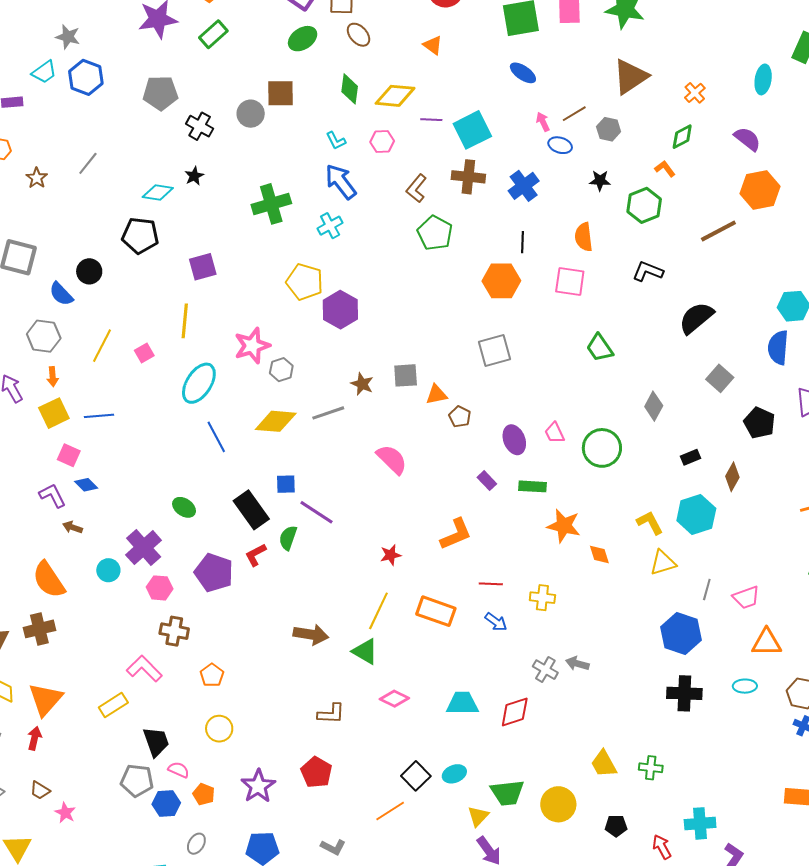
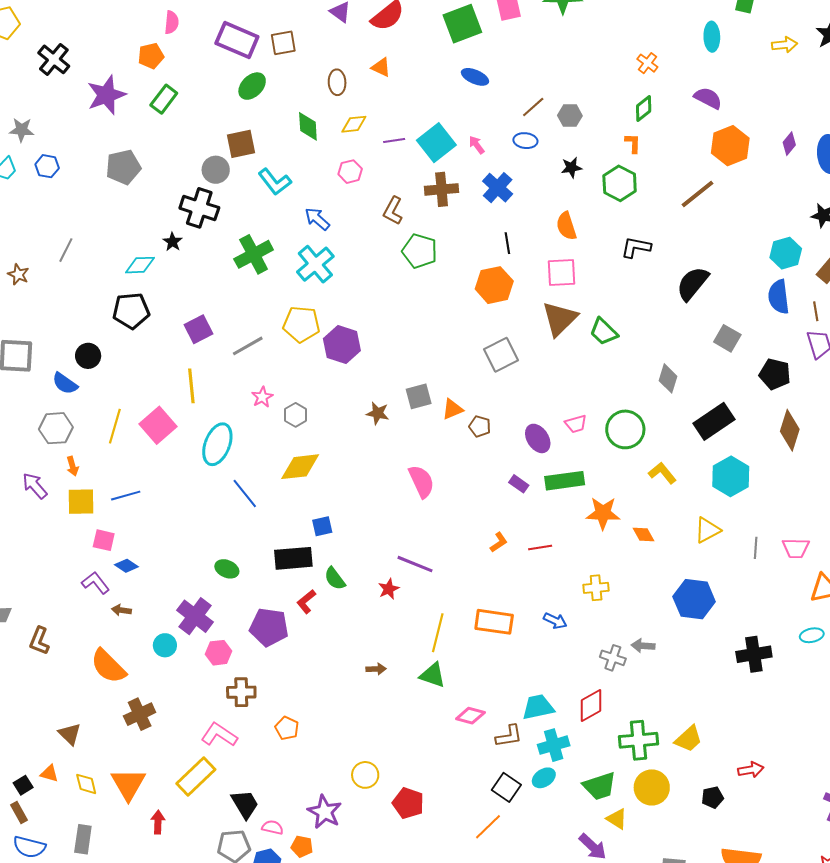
brown ellipse: (358, 35) -> (337, 82), moved, turned 50
blue hexagon: (86, 77) -> (47, 166), size x0.7
brown triangle: (630, 77) -> (560, 319), moved
yellow diamond: (395, 96) -> (354, 124), size x0.7
pink arrow: (543, 122) -> (477, 145), moved
black cross: (200, 126) -> (199, 208), moved, size x1.4
cyan L-shape: (336, 141) -> (275, 182), moved, size x1.6
orange L-shape: (665, 169) -> (633, 143), turned 50
blue arrow: (341, 182) -> (317, 219), size x0.7
cyan cross: (330, 226) -> (315, 264), size x1.5
pink star: (252, 346) -> (262, 397), size x0.6
pink square: (144, 353) -> (158, 425), size x1.8
yellow square: (54, 413) -> (81, 502), turned 36
gray line: (328, 413) -> (248, 346), moved
pink trapezoid: (555, 433) -> (576, 424), turned -70
black rectangle: (690, 457) -> (714, 421), size x2.0
pink semicircle: (392, 459) -> (421, 481), turned 32
brown diamond: (732, 477) -> (790, 430), moved, size x1.4
green rectangle: (533, 486) -> (565, 481), size x1.4
black rectangle: (251, 510) -> (293, 558), turned -48
purple line: (316, 512) -> (415, 564), moved
yellow L-shape: (650, 523) -> (662, 473), moved
orange L-shape: (456, 534) -> (499, 542), size x0.6
green semicircle: (288, 538) -> (335, 579), turned -45
red star: (391, 555) -> (389, 589), moved
red line: (491, 584) -> (540, 548), moved
pink trapezoid: (746, 597) -> (796, 548), turned 32
brown cross: (39, 629) -> (140, 714), moved
brown arrow: (311, 634) -> (376, 669), size x0.6
blue hexagon: (681, 634) -> (694, 599), moved
yellow rectangle: (113, 705) -> (196, 776), size x1.4
brown L-shape: (331, 714) -> (509, 736), moved
yellow circle: (219, 729) -> (365, 775), moved
red arrow: (34, 738) -> (158, 822), moved
yellow trapezoid: (604, 764) -> (689, 739), turned -92
green cross: (651, 768) -> (638, 740), moved, size x1.6
purple star: (258, 786) -> (325, 812), moved
yellow triangle: (478, 816) -> (617, 819), moved, turned -30
cyan cross: (700, 823) -> (554, 745), moved
red arrow: (662, 847) -> (751, 770), moved, turned 120

